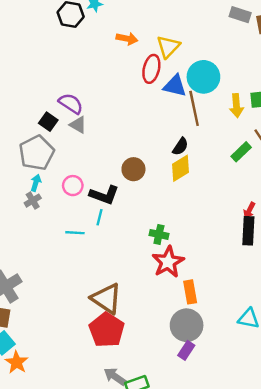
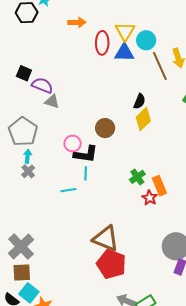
yellow triangle: (168, 47) -> (125, 31), moved
cyan circle: (203, 77) -> (146, 40), size x0.7
brown line: (194, 108) -> (160, 66), moved
black square: (48, 122) -> (24, 73), moved
pink circle: (73, 186) -> (73, 144), moved
green cross: (159, 234) -> (137, 177), turned -35
red star: (168, 262) -> (150, 198), size x0.6
orange rectangle: (190, 292) -> (159, 186), moved

